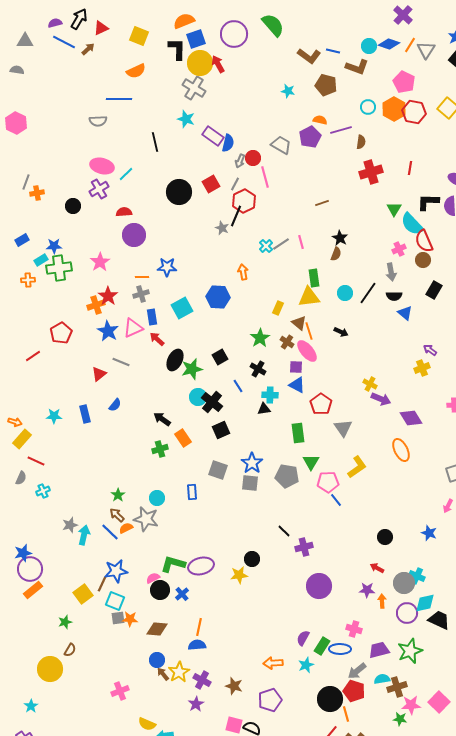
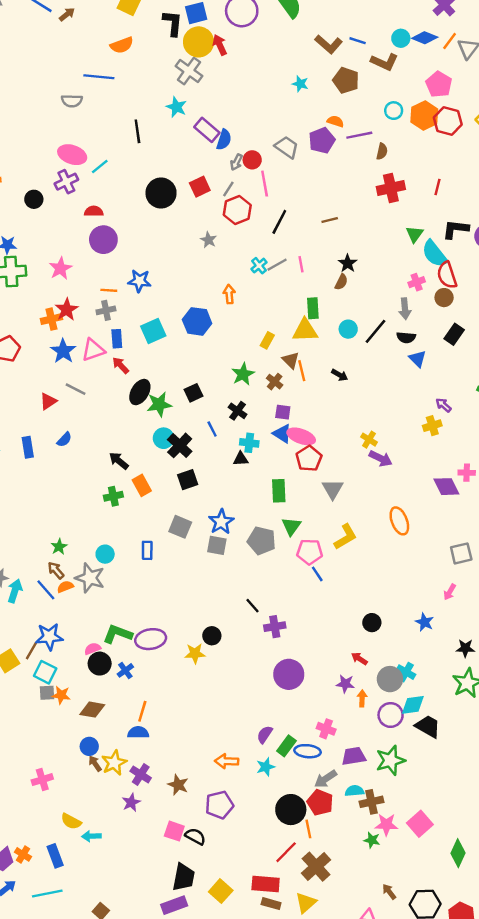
black line: (236, 216) -> (279, 222), moved
pink ellipse: (307, 351) -> (301, 436), moved, turned -35
purple diamond: (411, 418) -> (446, 487), moved

